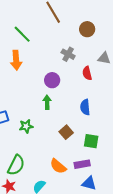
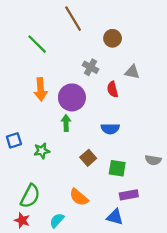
orange arrow: (16, 60) -> (41, 89), moved
purple circle: (52, 80) -> (72, 97), size x1.5
blue semicircle: (85, 107) -> (110, 129), turned -84
purple rectangle: (82, 164) -> (129, 195), moved

